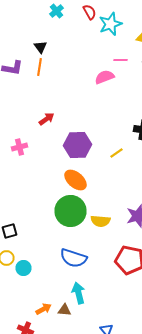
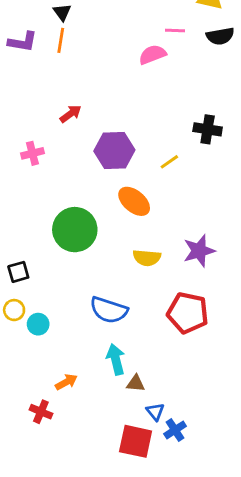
orange ellipse: (76, 180) -> (134, 201), moved
green circle: (70, 211) -> (75, 230), moved
brown triangle: (64, 310) -> (136, 383), moved

